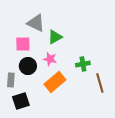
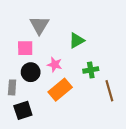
gray triangle: (36, 23) -> (39, 25), turned 36
green triangle: (55, 37) -> (77, 40), moved

